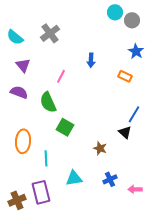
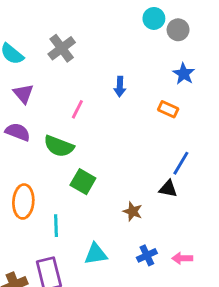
green semicircle: (48, 102) -> (59, 146), turned -45
black triangle: (125, 132) -> (168, 189), turned -32
pink arrow: (135, 189) -> (182, 258), moved

